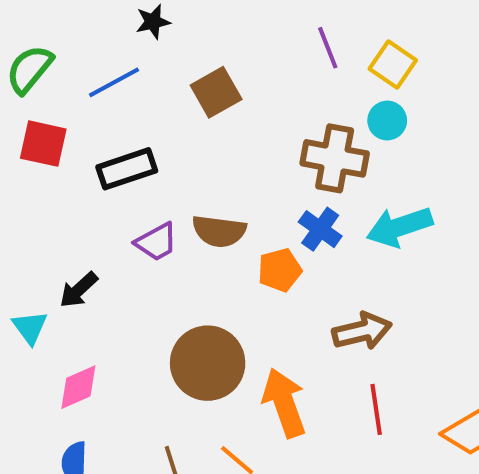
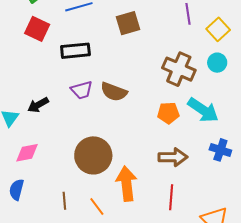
cyan circle: (387, 121) -> (217, 63), moved
cyan arrow: (400, 227) -> (203, 110), turned -140
blue cross: (320, 229) -> (220, 150), moved, turned -30
orange pentagon: (280, 270) -> (168, 113), moved

